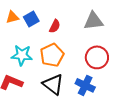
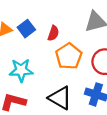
orange pentagon: (52, 55) -> (69, 56), moved

